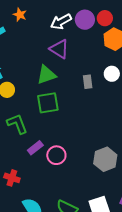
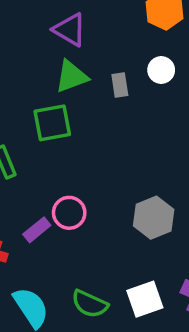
green triangle: (46, 75) -> (71, 76), moved
purple rectangle: (35, 148) -> (37, 230), moved

